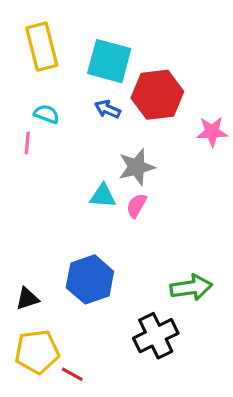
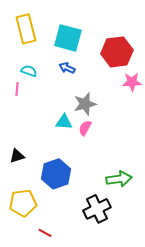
red hexagon: (157, 95) -> (117, 52), moved
black triangle: (27, 299) -> (17, 156), moved
yellow pentagon: (37, 352) -> (23, 203), moved

